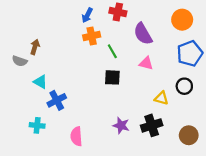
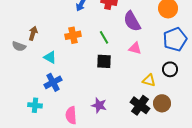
orange cross: (92, 36) -> (73, 35), moved
cyan triangle: (40, 82) -> (50, 57), moved
purple star: (121, 125) -> (99, 105), moved
black cross: (152, 125) -> (140, 105), turned -36
brown circle: (189, 135) -> (162, 103), moved

